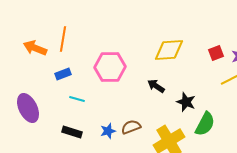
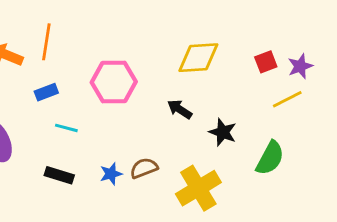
green semicircle: (205, 124) -> (270, 158), moved

